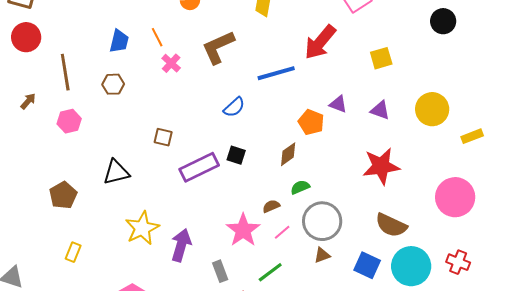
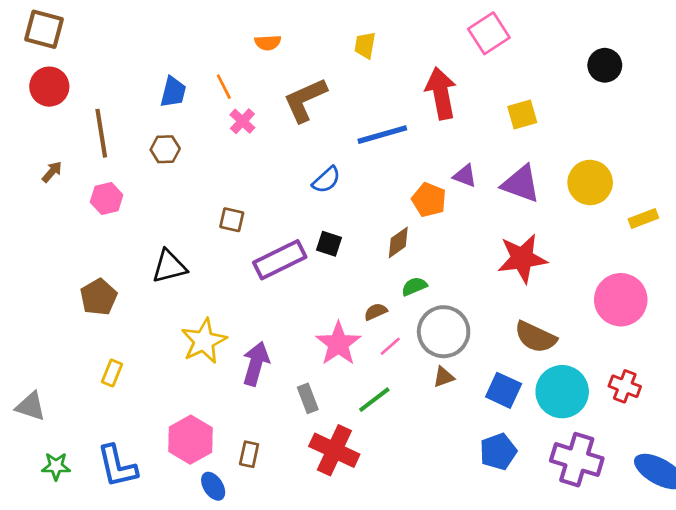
red arrow: (320, 42) -> (441, 93), turned 129
purple triangle: (380, 110) -> (521, 184), size x1.5

